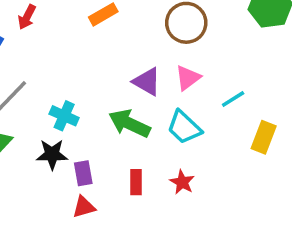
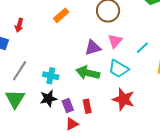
purple triangle: (147, 82) -> (93, 48), turned -36
red rectangle: (136, 182) -> (87, 106), moved
red star: (182, 182) -> (124, 99), size x1.6

